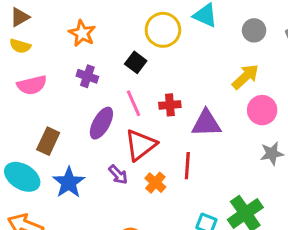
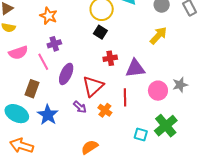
black square: (136, 62) -> (100, 32), moved
purple cross: (87, 76) -> (54, 44), turned -32
pink line: (134, 103) -> (43, 62), moved
pink circle: (262, 110) -> (158, 91), moved

